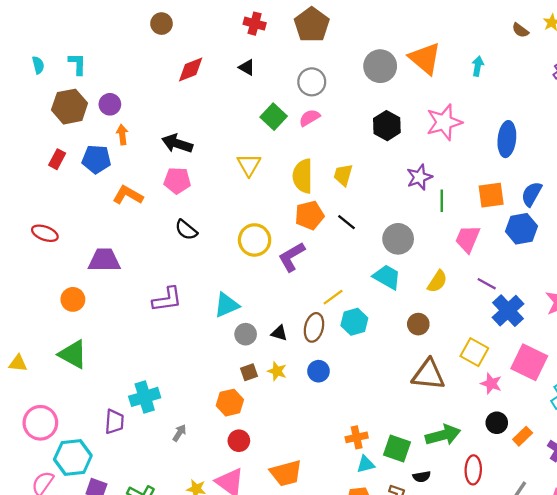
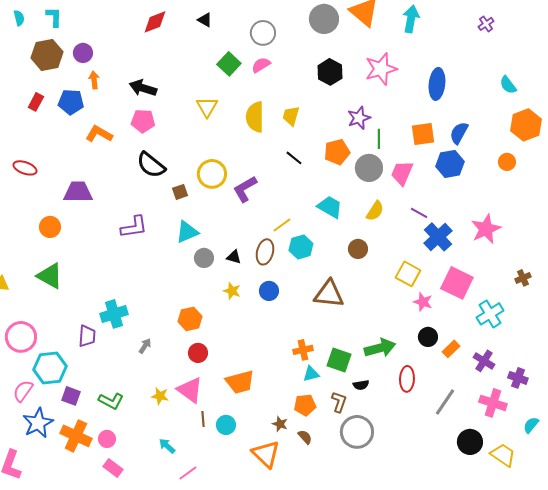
cyan arrow: (478, 66) -> (411, 19), size x1.5
orange pentagon: (310, 215) -> (337, 152), moved
black semicircle: (186, 230) -> (151, 165), size x1.4
gray circle: (398, 239) -> (369, 168), moved
brown square: (249, 372) -> (180, 192), moved
brown triangle: (428, 375) -> (329, 294), moved

